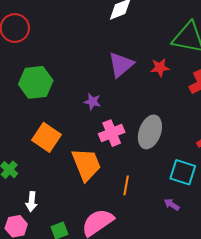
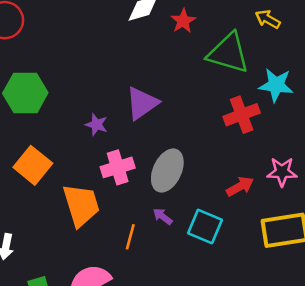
purple triangle: (121, 65) -> (142, 103), moved
red star: (160, 68) -> (183, 21), moved, turned -30
purple arrow: (172, 204) -> (163, 216), moved

